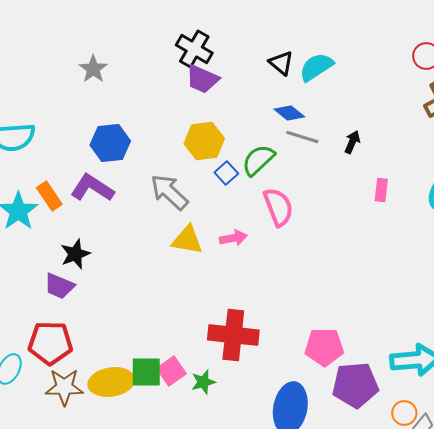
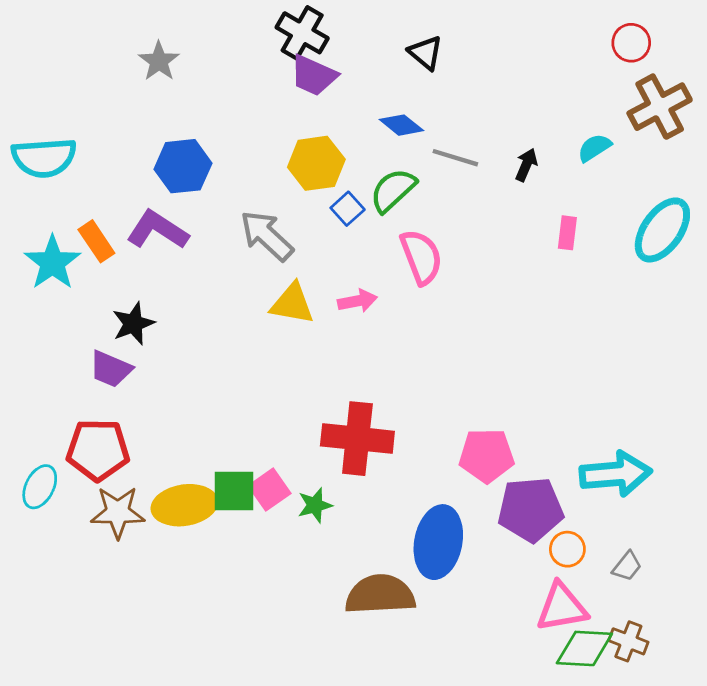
cyan semicircle: (316, 67) -> (594, 148), moved, size x0.7
blue diamond: (289, 113) -> (401, 125), moved
orange circle: (404, 413) -> (567, 549), moved

